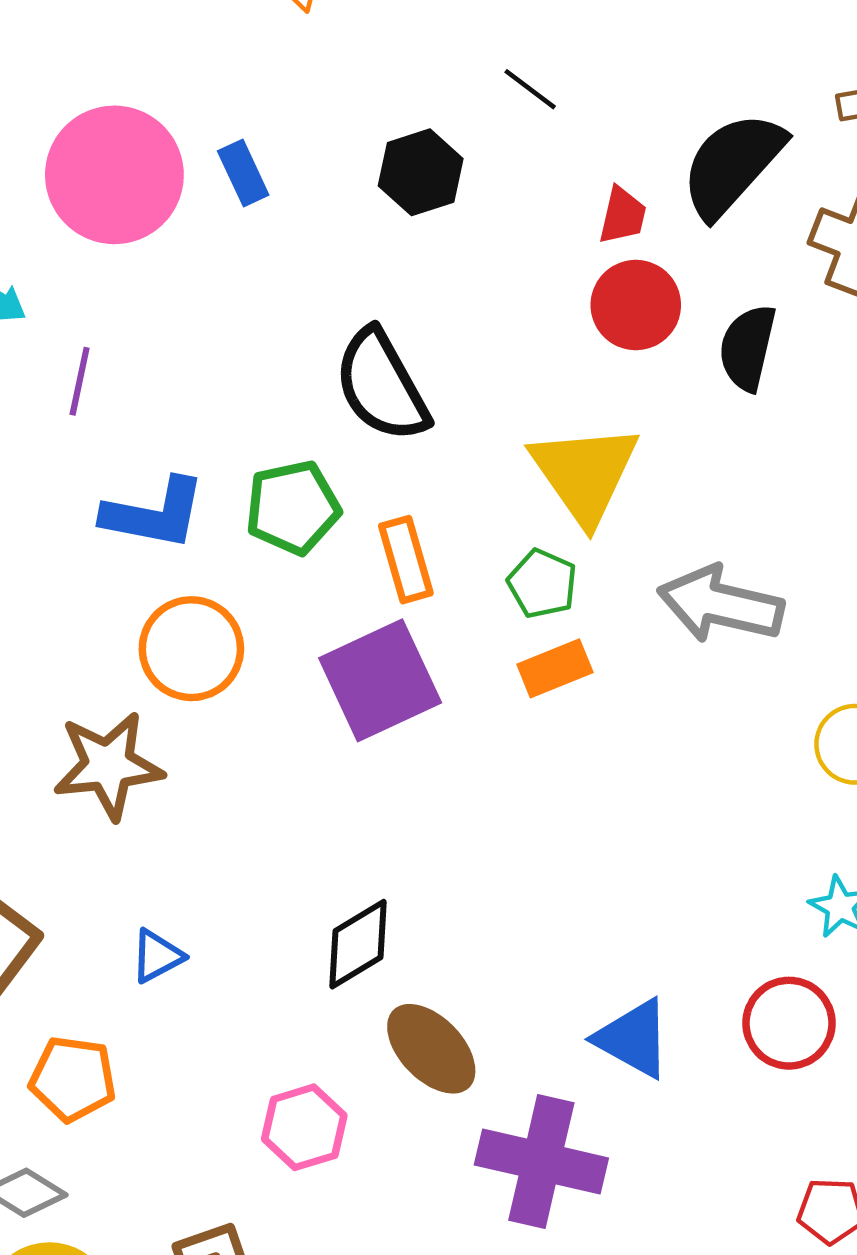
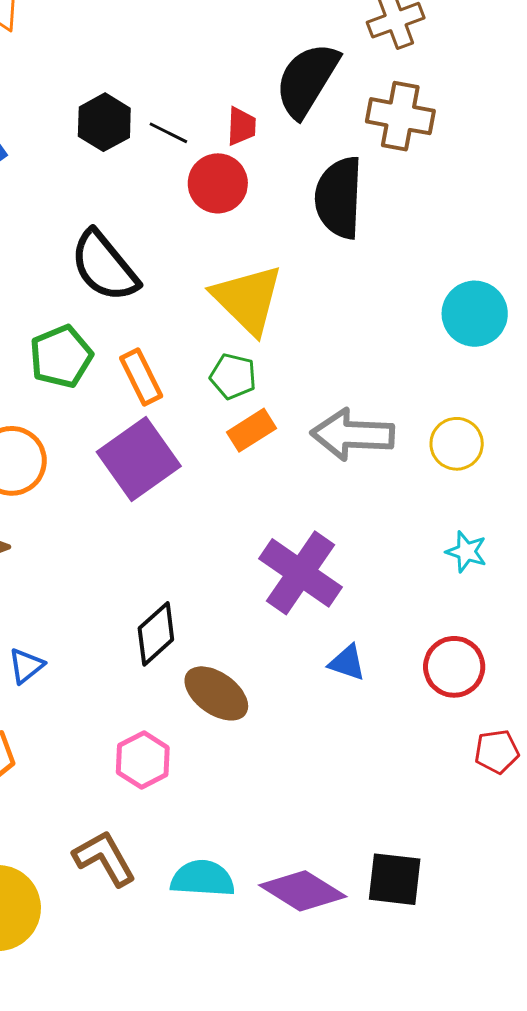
black line: (530, 89) -> (168, 133), moved
red circle: (636, 305) -> (218, 183), moved
black semicircle: (748, 348) -> (339, 198), size x1.4
gray arrow: (721, 604) -> (353, 435), moved
red circle: (789, 1023) -> (454, 667), moved
blue triangle: (633, 1039) -> (347, 663), size x0.7
purple cross: (541, 1161) -> (300, 573), moved, turned 32

